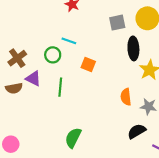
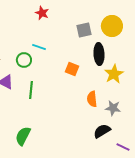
orange square: (88, 65) -> (72, 69), moved
green semicircle: (73, 138) -> (23, 136), moved

